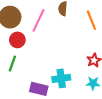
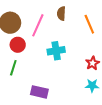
cyan cross: (61, 78) -> (56, 51), moved

